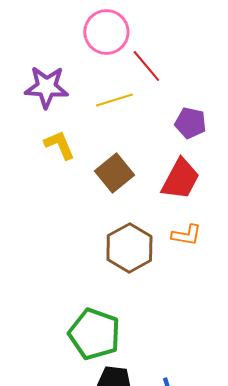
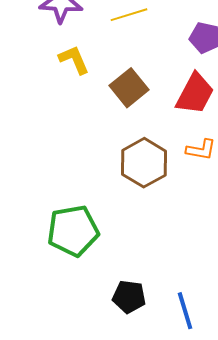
green pentagon: (94, 334) -> (73, 231), moved, turned -30

